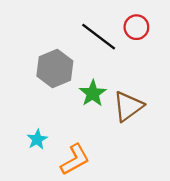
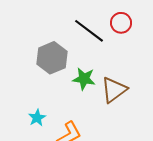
green star: (93, 93) -> (84, 79), turned -30

